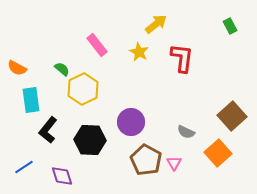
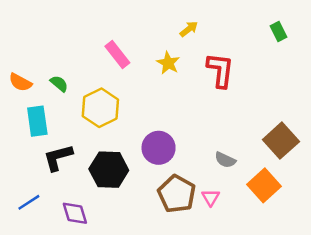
yellow arrow: (156, 24) -> (189, 29), size x0.7
green semicircle: (62, 69) -> (59, 84), moved
black L-shape: (48, 130) -> (58, 157), turned 36

